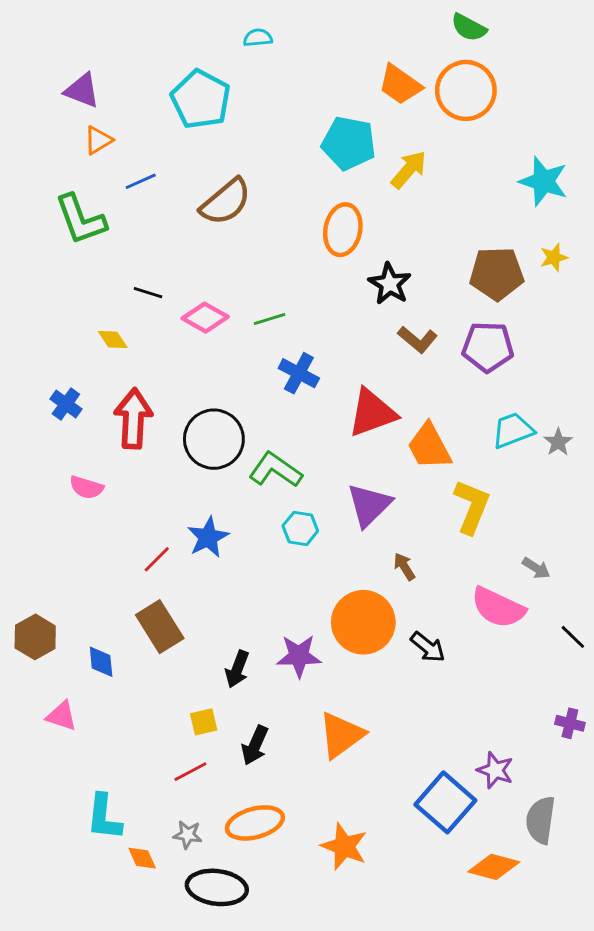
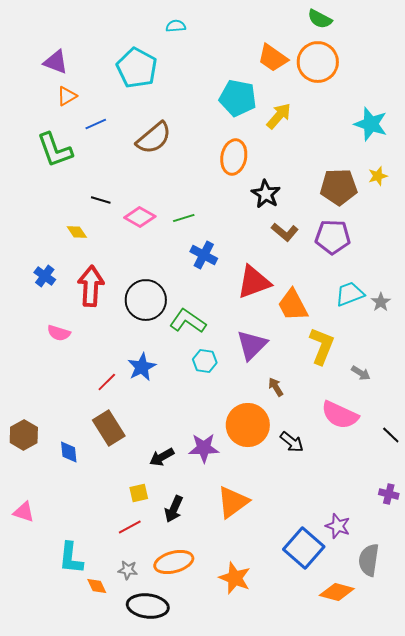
gray arrow: (536, 568) -> (361, 373), moved
black arrow: (237, 669) -> (162, 457), turned 40
pink triangle: (62, 716) -> (24, 512), moved

